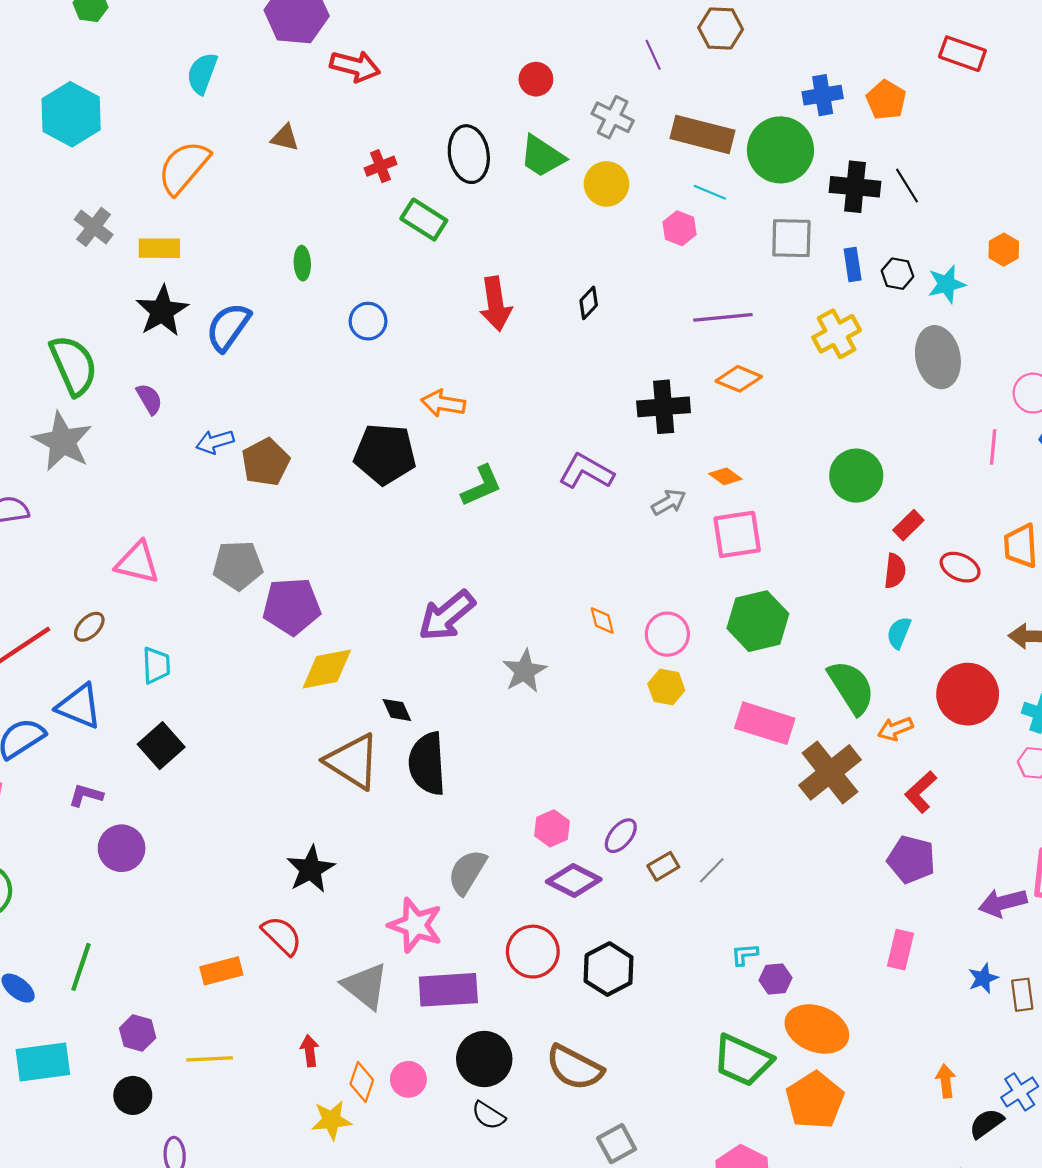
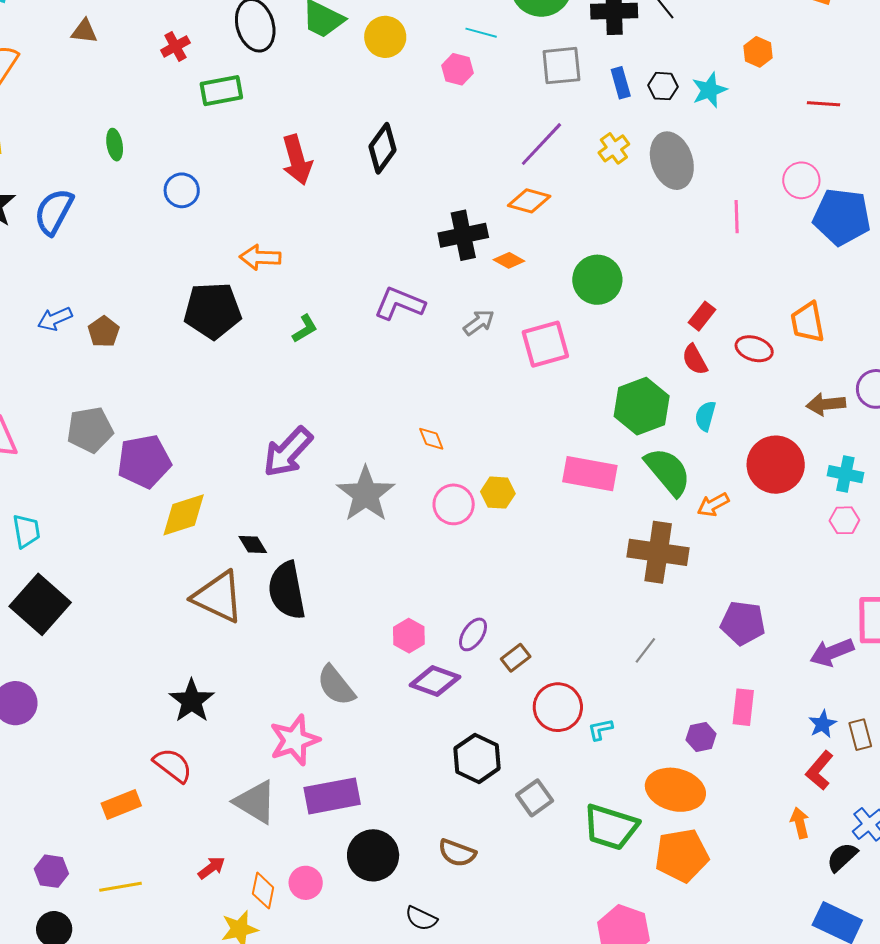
green rectangle: (424, 220) -> (221, 91), turned -36
black diamond: (589, 303) -> (382, 148), size x1.6
purple line: (723, 317) -> (541, 144), moved, turned -34
yellow cross: (837, 334) -> (614, 148), size x0.7
gray ellipse: (938, 357) -> (672, 161), moved
pink line: (993, 447) -> (737, 217), moved
brown pentagon: (266, 462) -> (104, 332), size x0.7
orange diamond: (725, 476) -> (509, 260), moved
green circle: (856, 476) -> (597, 280), moved
green L-shape: (482, 486) -> (305, 329), size x0.7
red semicircle: (895, 571) -> (695, 360), turned 152
green hexagon: (758, 621) -> (642, 406), moved
pink circle: (667, 634) -> (454, 504), moved
gray star: (525, 671) -> (366, 494), size x1.4
pink rectangle: (765, 723) -> (590, 474), moved
black square: (161, 746) -> (40, 604), size x1.4
brown cross: (830, 772) -> (658, 552), turned -36
red L-shape: (921, 792) -> (819, 770), moved
gray line: (712, 870) -> (645, 650), moved
gray semicircle: (467, 872) -> (336, 685), turned -63
pink star: (415, 925) -> (294, 740), turned -30
red circle: (533, 952) -> (558, 707), moved
purple hexagon: (776, 979) -> (701, 737), moved
red arrow: (310, 1051) -> (211, 868), turned 68
brown semicircle: (575, 1068) -> (457, 853), size x0.7
orange pentagon: (815, 1100) -> (682, 855), turned 30
black semicircle: (488, 1115) -> (421, 918), moved
gray square: (617, 1144) -> (535, 798), moved

